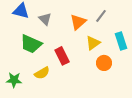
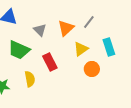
gray triangle: (45, 19) -> (40, 30), moved
yellow semicircle: (42, 73) -> (30, 79), turned -70

